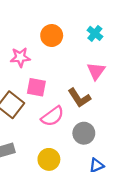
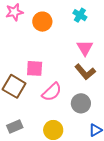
pink star: (20, 57) -> (14, 12), moved
brown L-shape: (79, 98) -> (85, 72), moved

